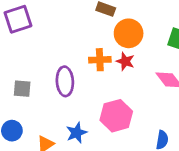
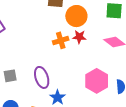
purple ellipse: (65, 81) -> (42, 77), moved
pink hexagon: (116, 116) -> (97, 81), moved

